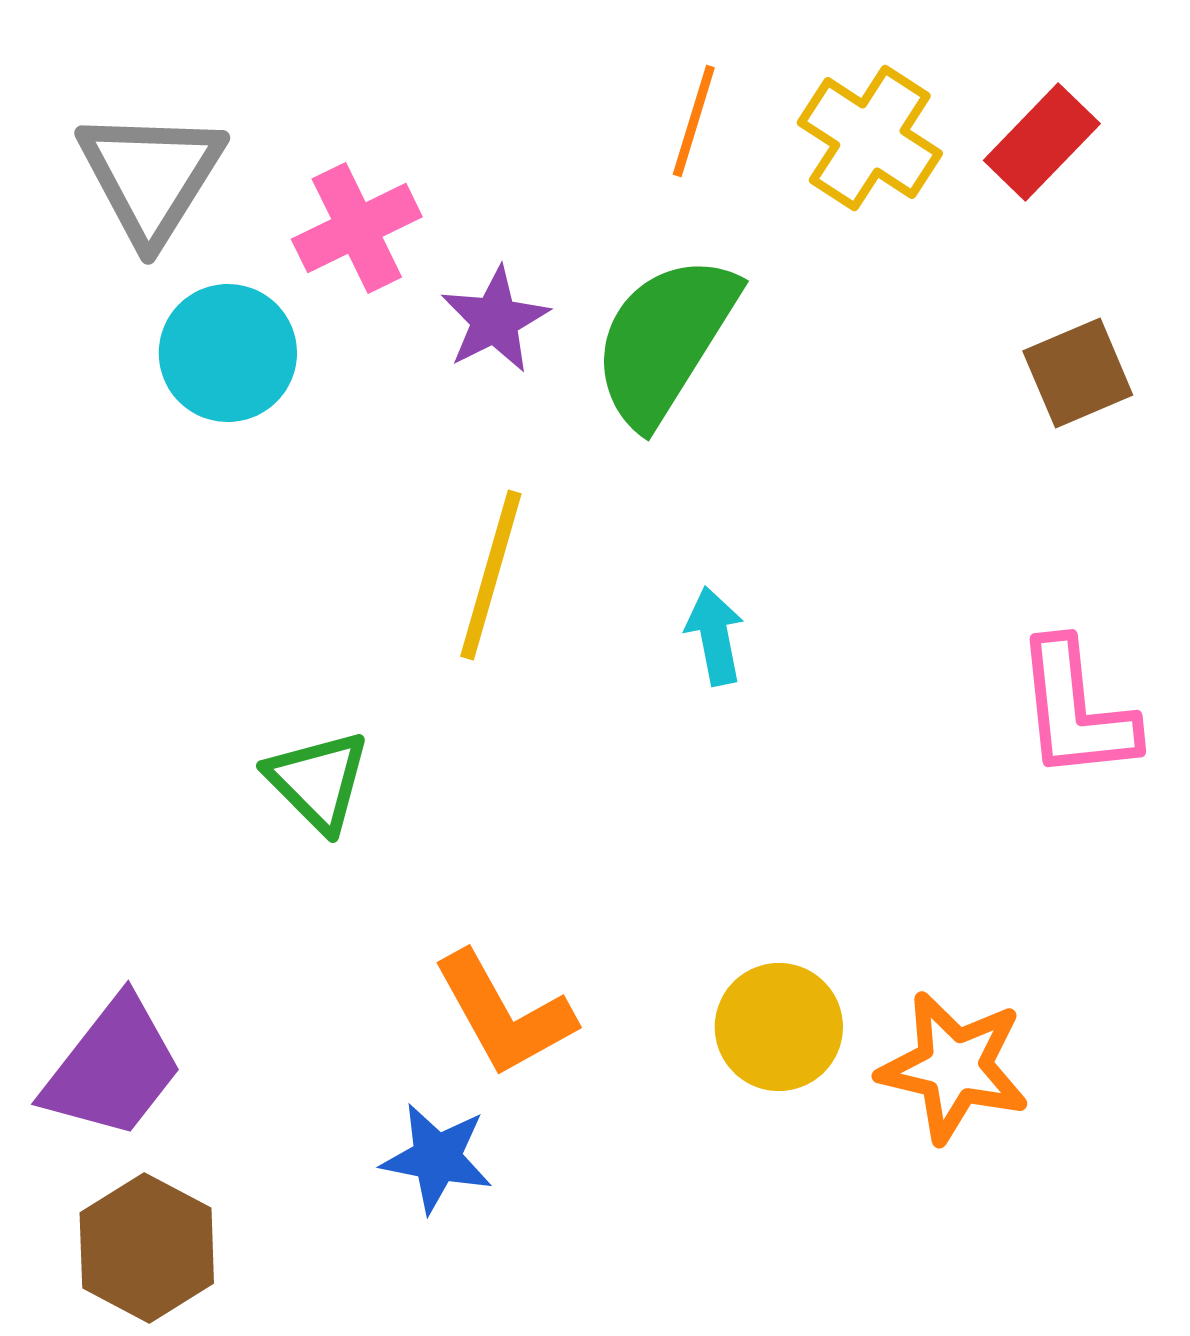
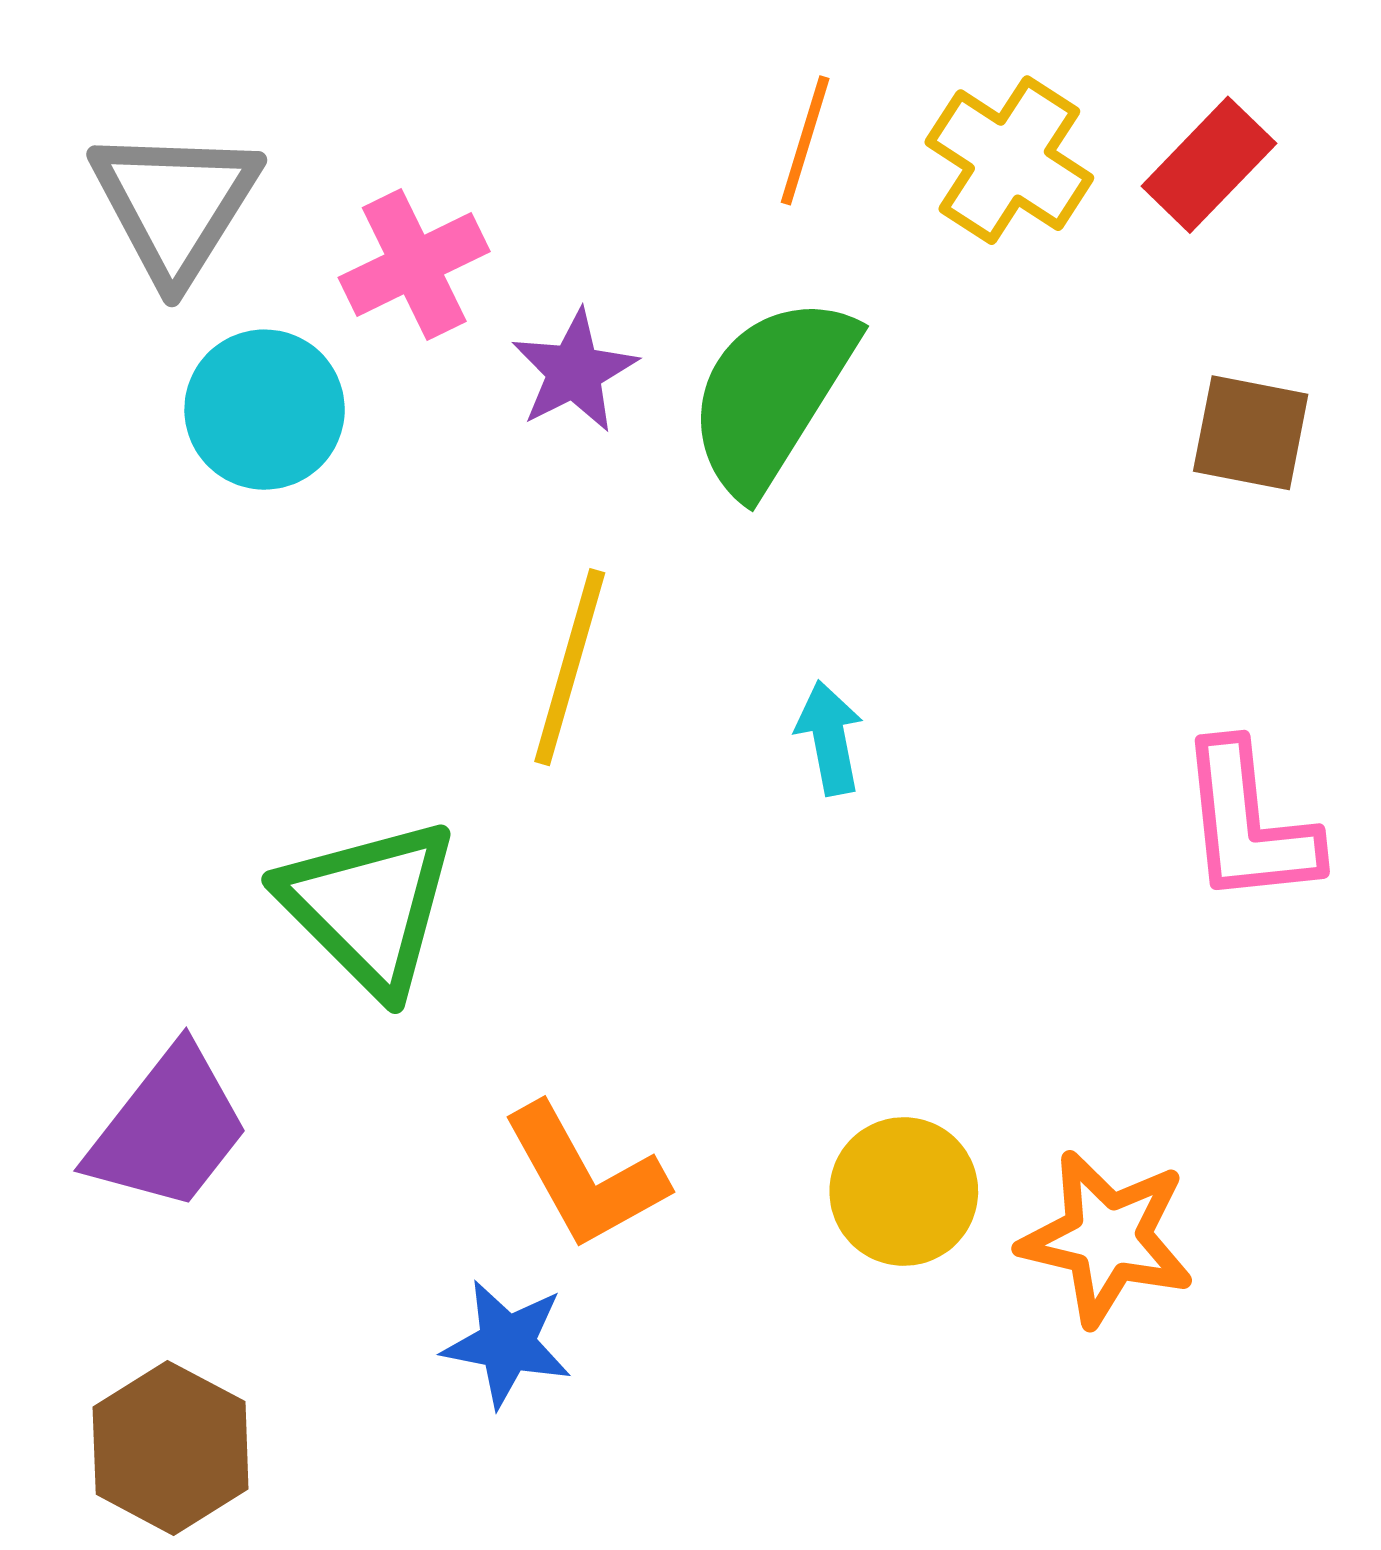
brown square: (1078, 373) -> (1251, 433), turned 34
green triangle: (318, 781) -> (369, 906), size x1.5
purple trapezoid: (113, 1068) -> (168, 1129), moved

